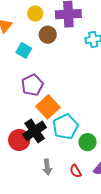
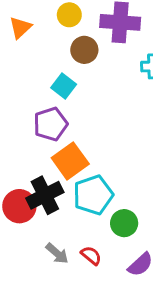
cyan square: (24, 50) -> (64, 86), moved
gray arrow: (47, 167) -> (57, 253), turned -49
red semicircle: (76, 171) -> (91, 255), moved, turned 152

